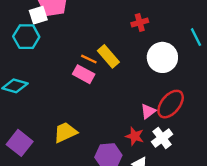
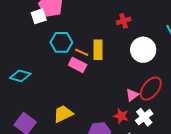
cyan hexagon: (26, 37) -> (61, 42), moved
yellow rectangle: (108, 56) -> (98, 50), turned 42

